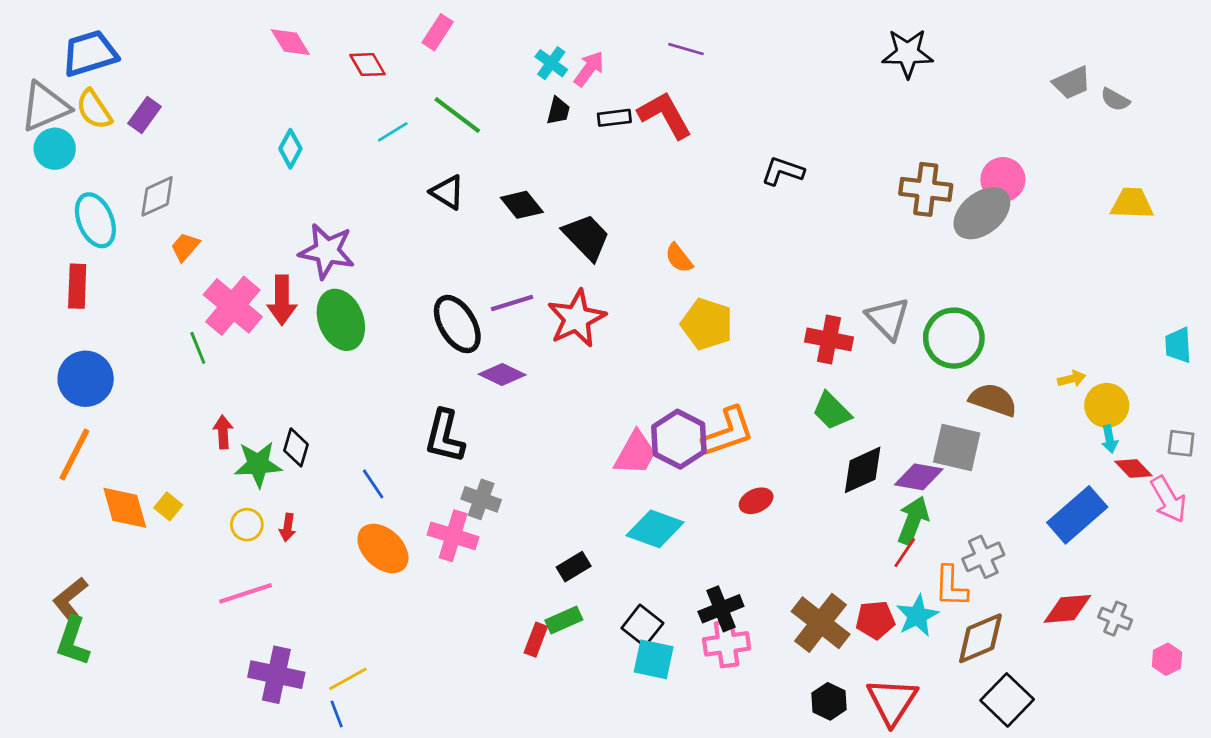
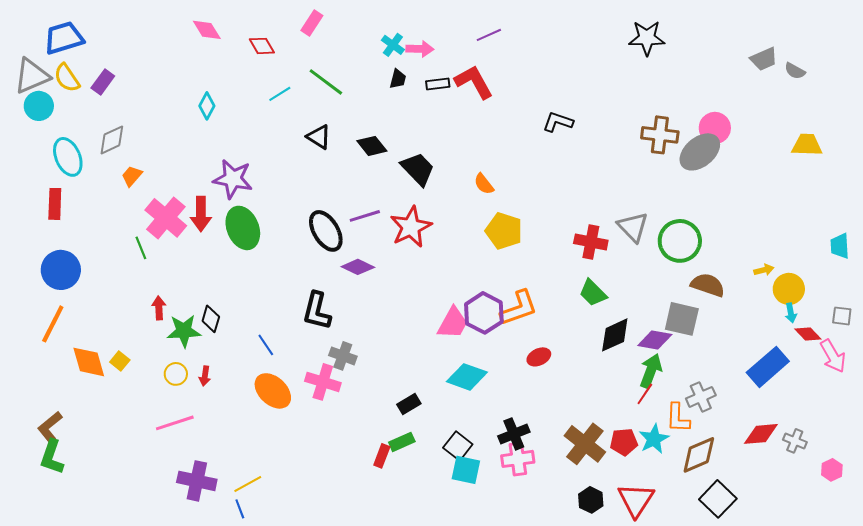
purple line: (686, 49) -> (489, 35), turned -40
pink arrow: (589, 69) -> (420, 49), turned 56

